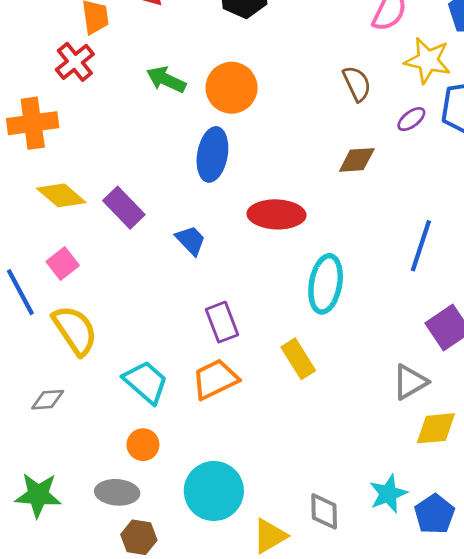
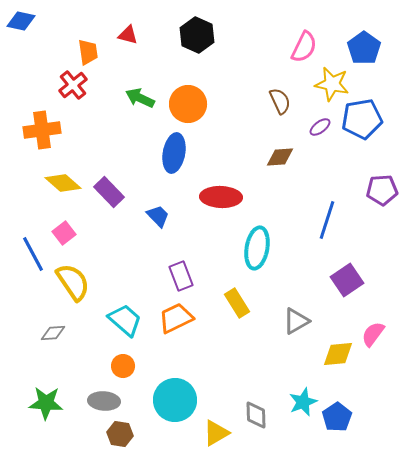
gray triangle: (410, 382) -> (296, 321), moved

